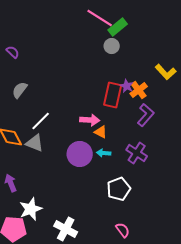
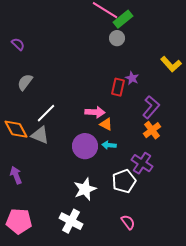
orange cross: (139, 90) -> (152, 130), moved
red rectangle: (113, 95) -> (118, 87), size x0.7
purple cross: (137, 153) -> (142, 163), moved
white star: (31, 209) -> (85, 189), moved

